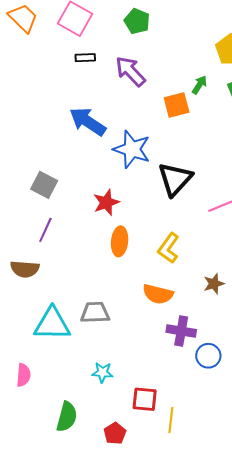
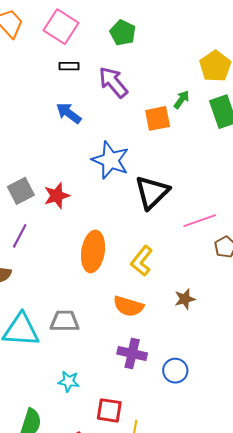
blue arrow: (88, 122) -> (69, 113), moved, size x0.7
gray square: (44, 185) -> (21, 191), turned 32
red star: (106, 202) -> (57, 196), moved
orange ellipse: (120, 241) -> (93, 251), size x1.4
purple cross: (181, 331) -> (132, 353), moved

